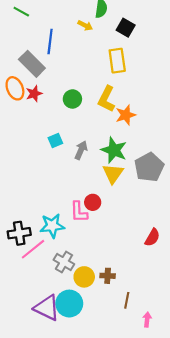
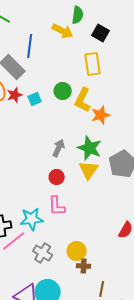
yellow arrow: (85, 25) -> (63, 31), size x1.5
green circle: (72, 99) -> (63, 91), moved
cyan square: (55, 141) -> (35, 99), moved
red circle: (93, 202) -> (57, 177), moved
yellow circle: (84, 277) -> (77, 251), moved

